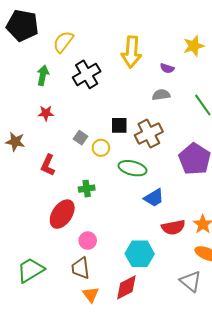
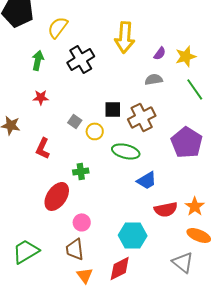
yellow star: (194, 46) -> (186, 56), moved
purple semicircle: (167, 68) -> (160, 53), turned -72

